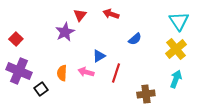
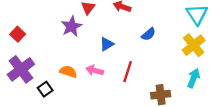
blue triangle: (99, 56) -> (107, 44), moved
purple cross: (19, 71) -> (21, 69), turned 30
orange semicircle: (62, 73) -> (68, 72), turned 105

